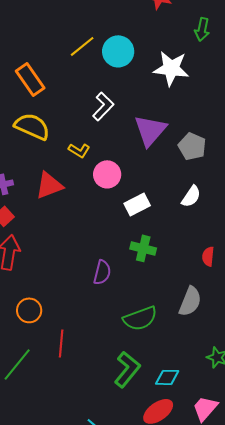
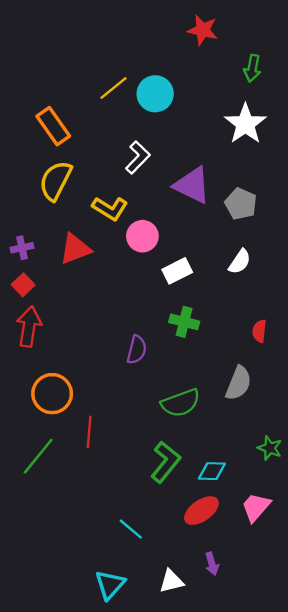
white star: (171, 68) -> (245, 124), moved, turned 30
yellow semicircle: (32, 126) -> (56, 181), turned -87
purple triangle: (150, 130) -> (192, 185), turned -45
yellow L-shape: (79, 150) -> (110, 208), size x1.4
orange circle: (29, 310) -> (52, 394), size x1.4

